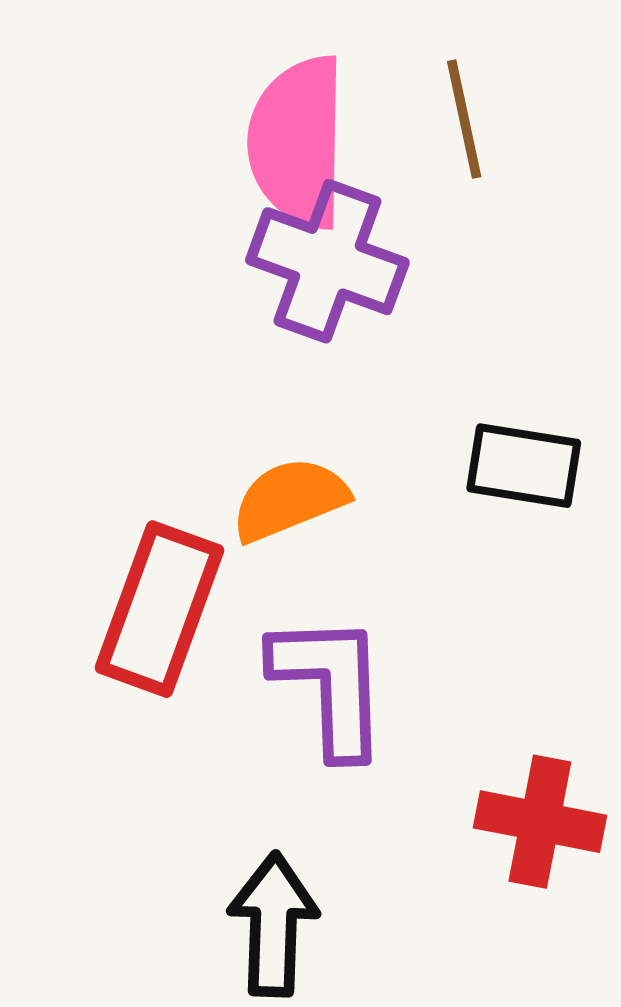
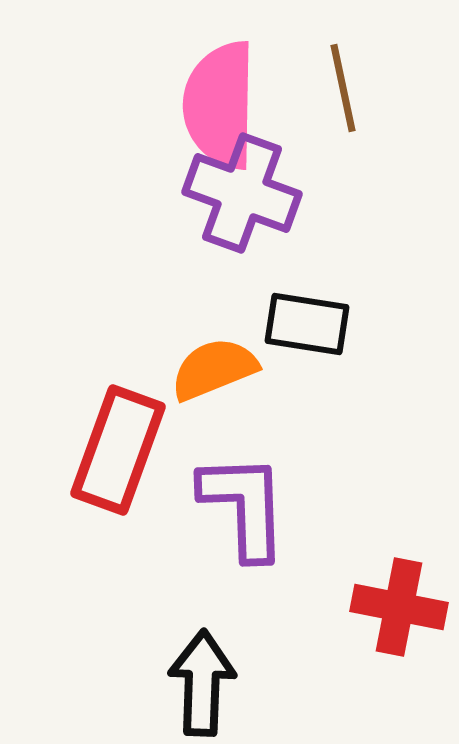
black rectangle: (524, 466) -> (307, 324), moved

